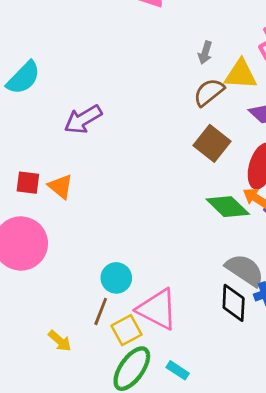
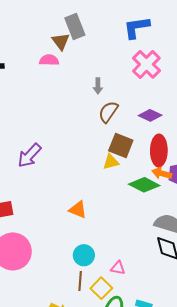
yellow triangle: (241, 74) -> (111, 162), moved, size x0.7
orange triangle: (60, 186) -> (78, 210), moved
pink triangle: (157, 309) -> (118, 268), size x0.5

